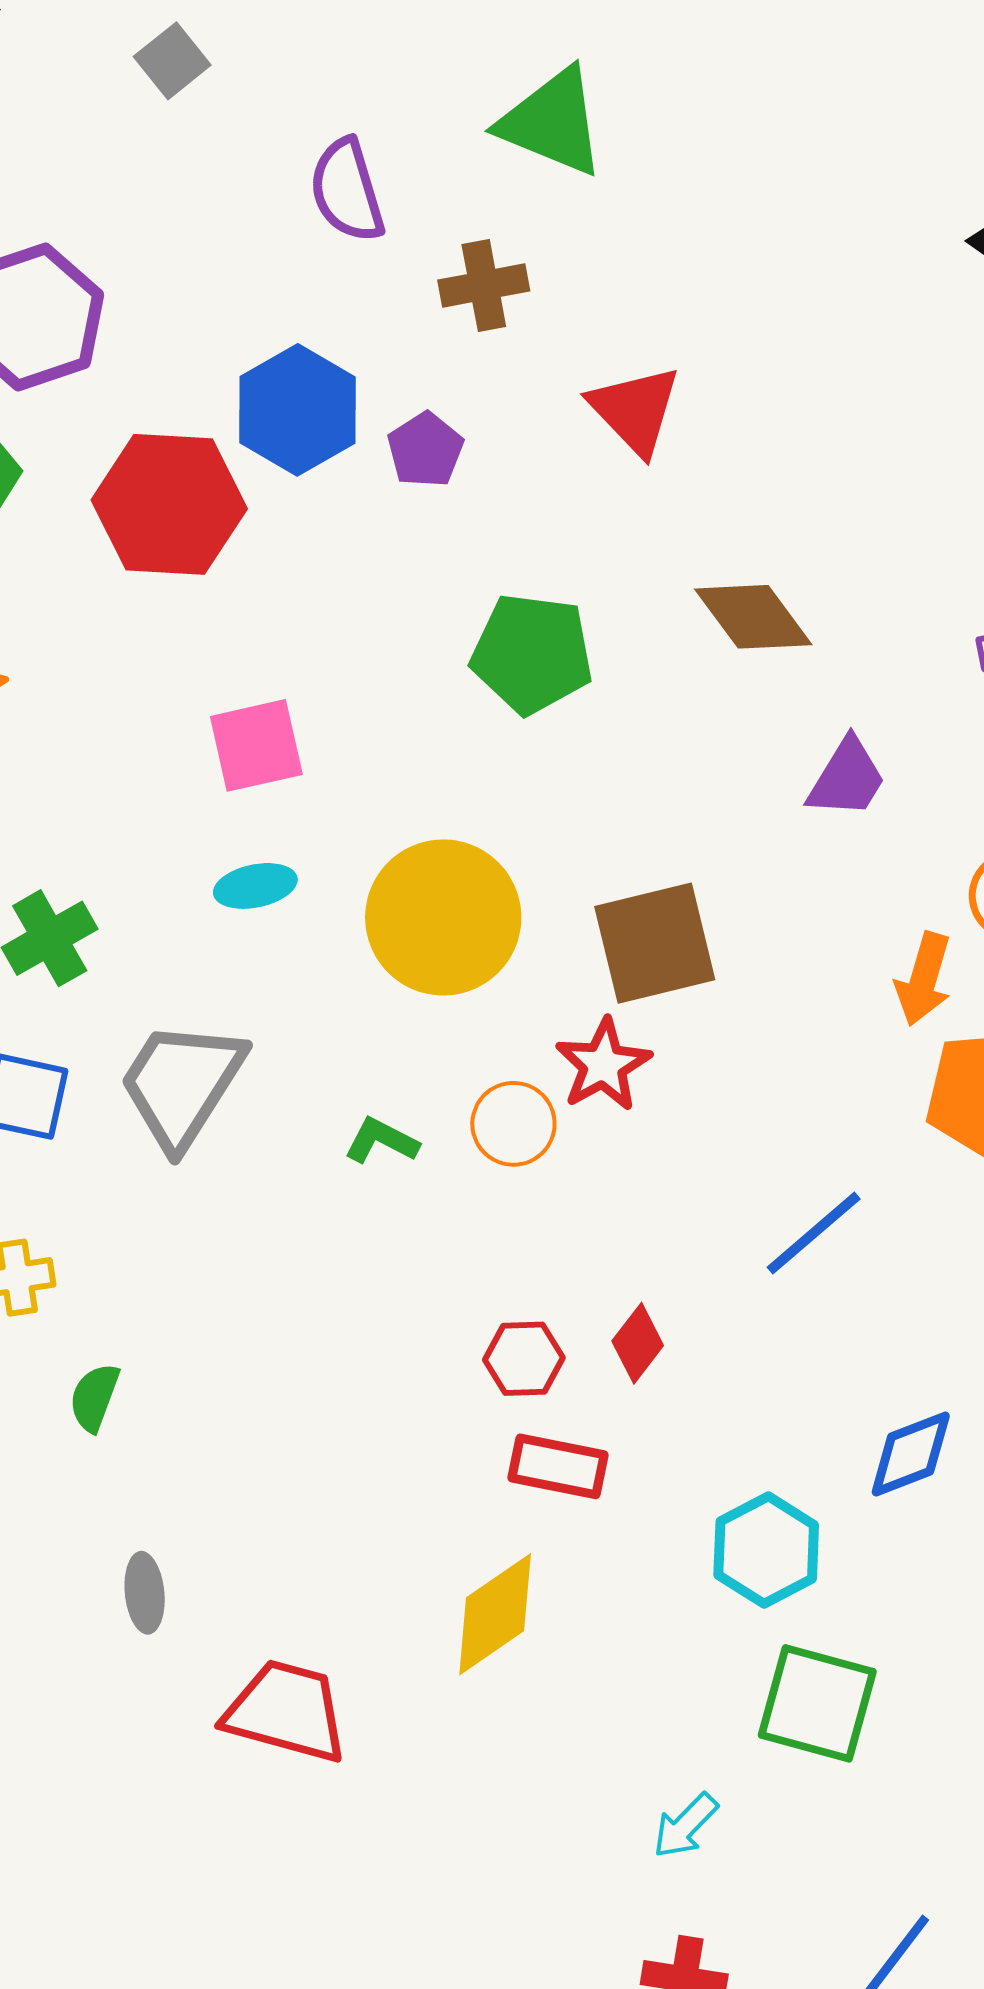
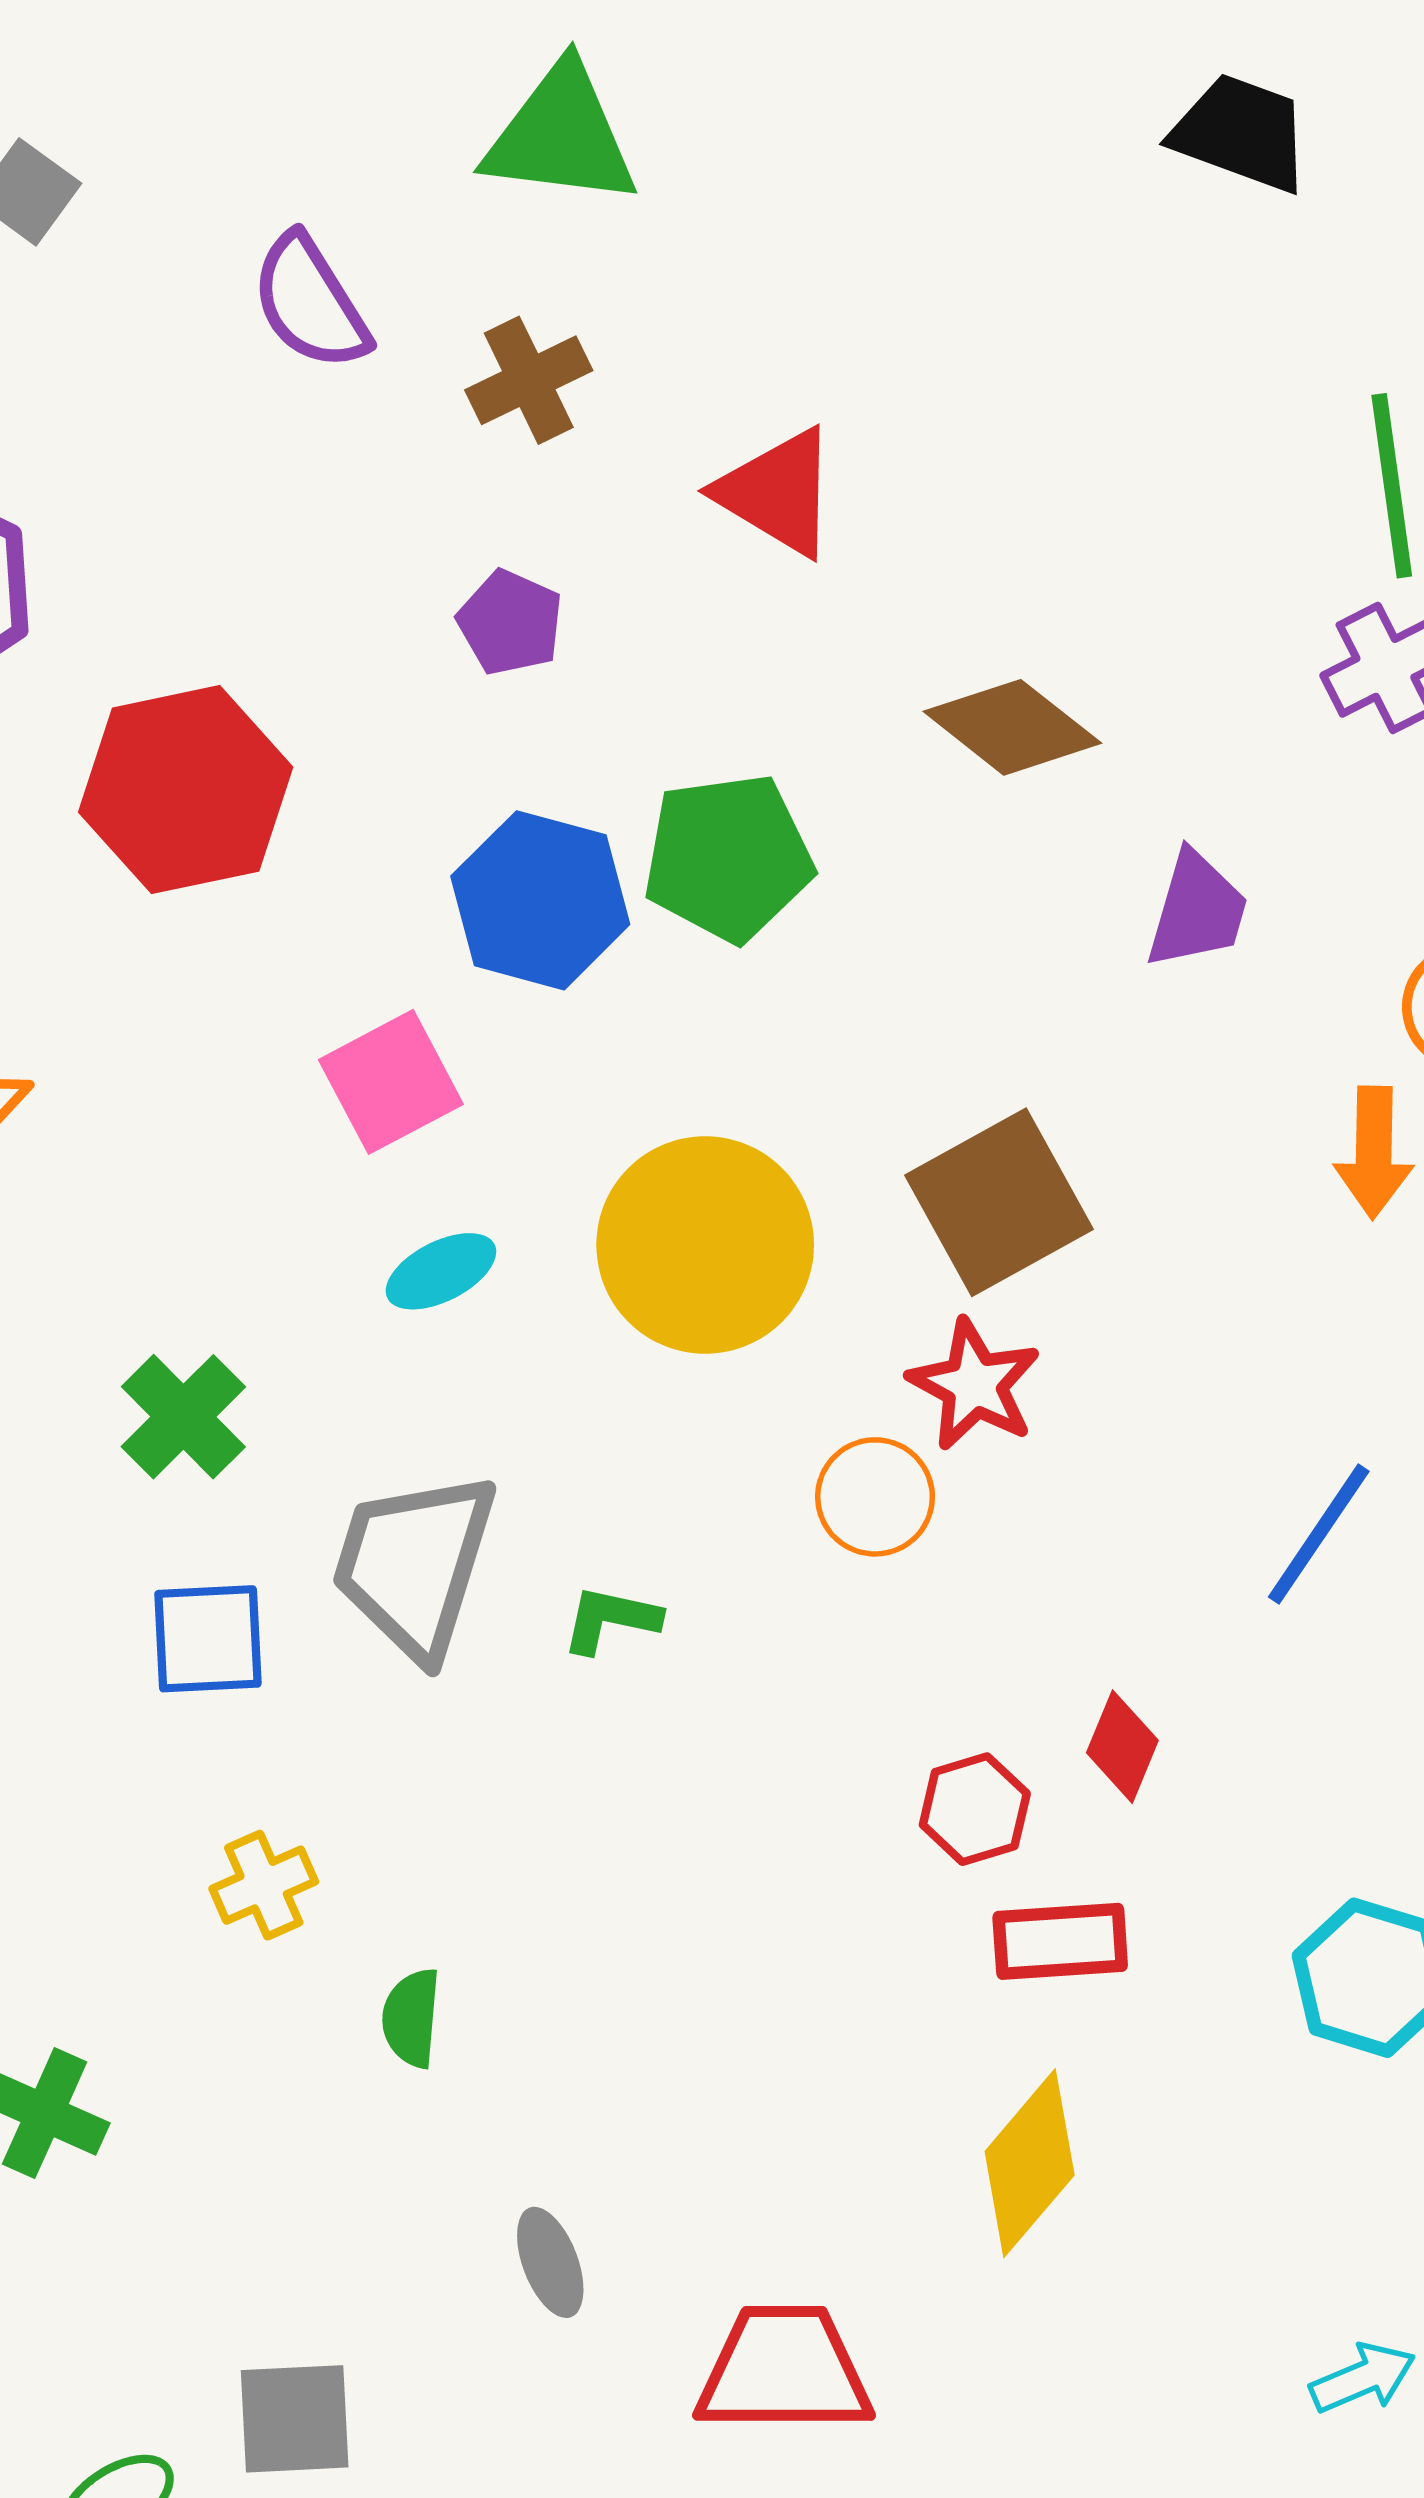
blue hexagon: (297, 410) -> (540, 900), moved
green L-shape: (381, 1141) -> (611, 1619), moved
cyan arrow: (685, 1826) -> (1363, 2378), turned -142

